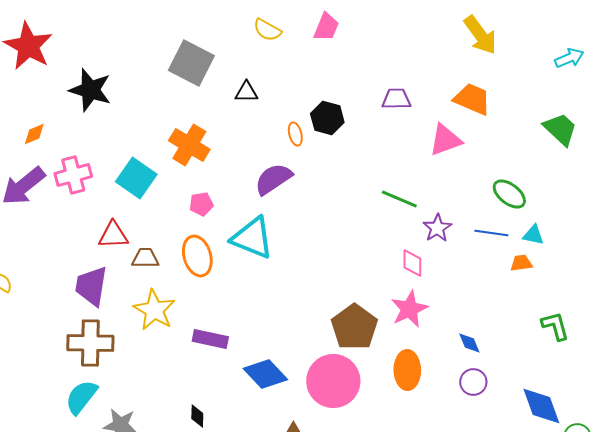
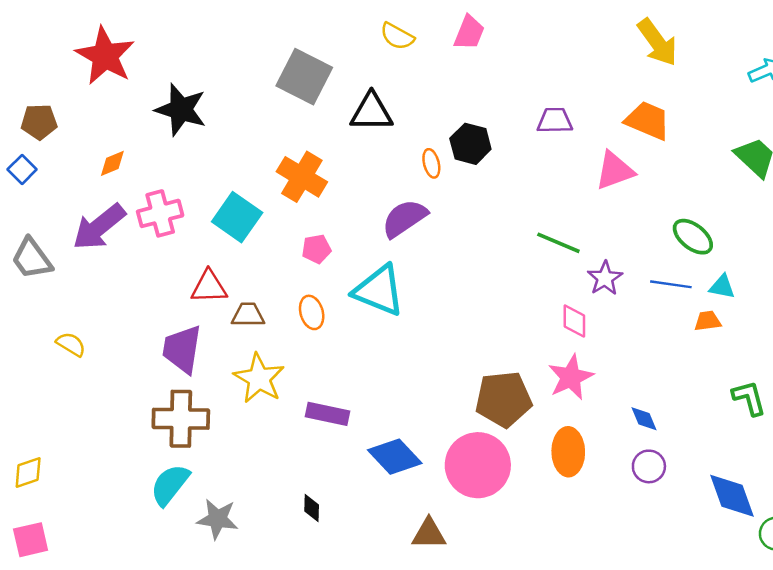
black triangle: (246, 92) -> (371, 112), size x1.5
orange ellipse: (197, 256) -> (312, 312), size x0.7
brown pentagon: (354, 327) -> (503, 399), turned 30

